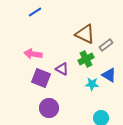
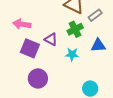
blue triangle: (109, 75) -> (98, 45), turned -35
cyan star: (92, 84) -> (72, 54), moved

